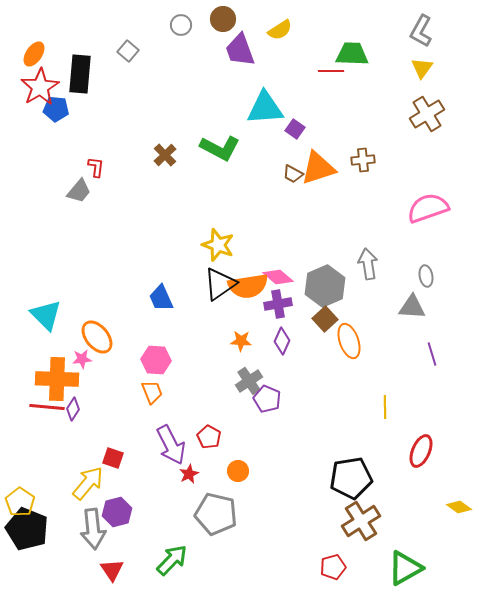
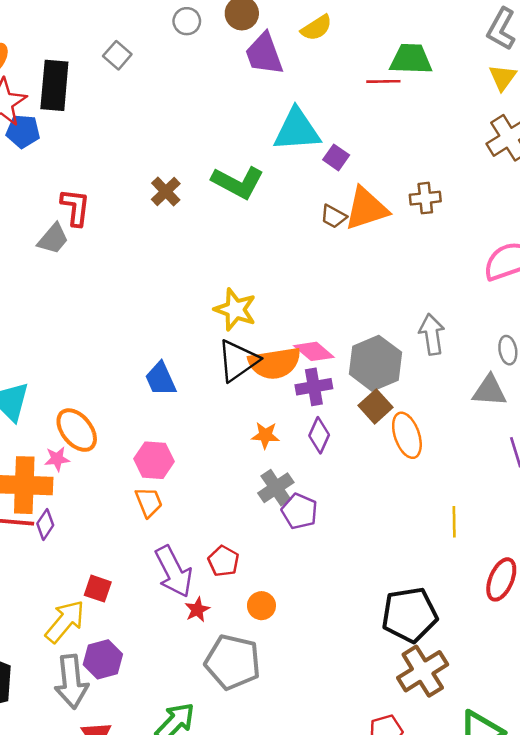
red L-shape: (96, 167) -> (75, 207), size x1.4

